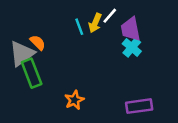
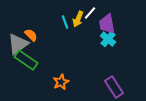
green rectangle: (32, 73) -> (26, 60), turned -35
purple rectangle: (139, 106) -> (114, 87), turned 65

